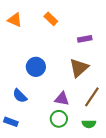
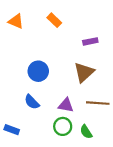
blue semicircle: (20, 96) -> (32, 102), moved
brown line: (92, 97) -> (98, 103), turned 60
green semicircle: (89, 124) -> (86, 132), moved, turned 56

